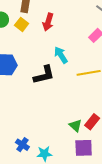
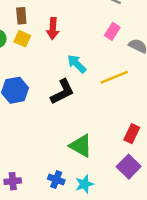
green triangle: (75, 126) -> (81, 146), moved, size x1.5
purple square: (84, 148) -> (129, 167), turned -30

